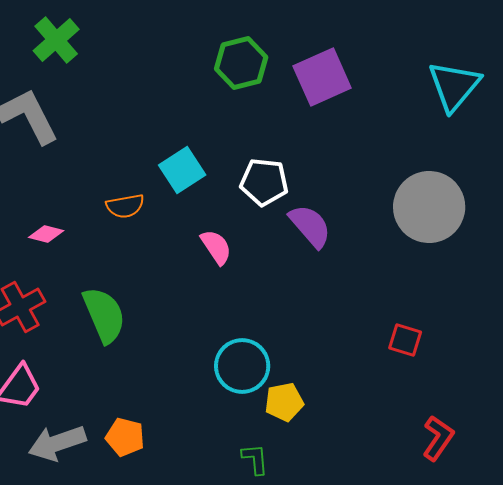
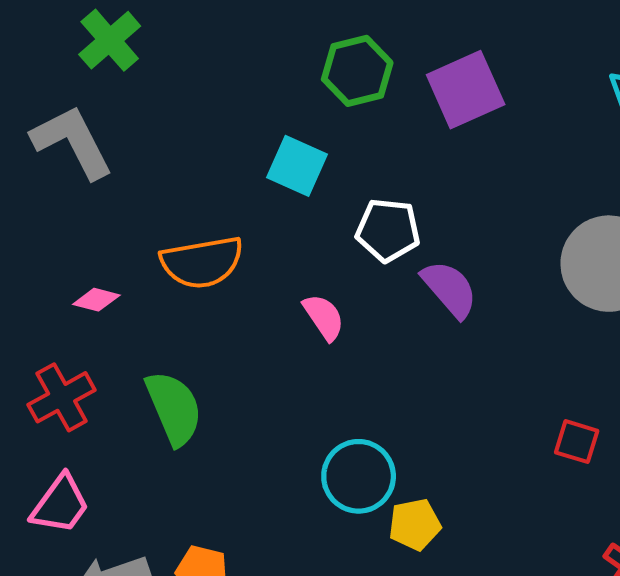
cyan square: (182, 170) -> (297, 166), moved, turned -33
orange semicircle: (125, 206) -> (202, 262), size x1.6

